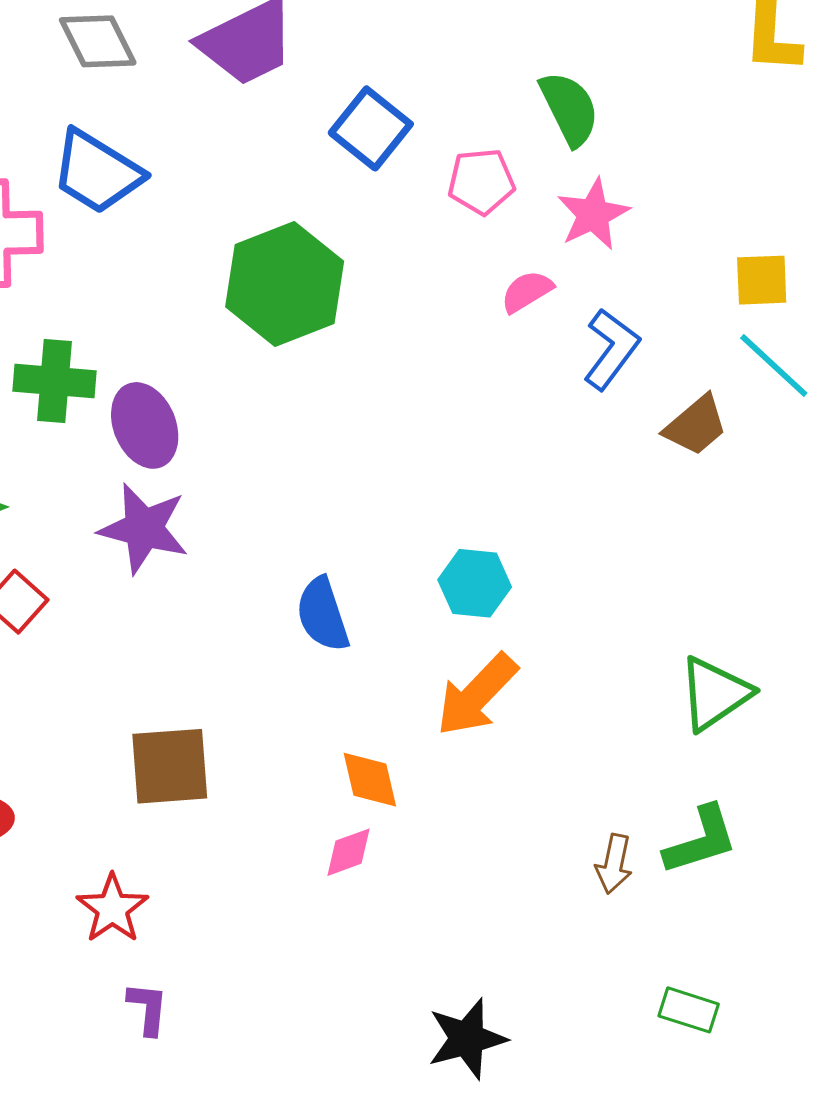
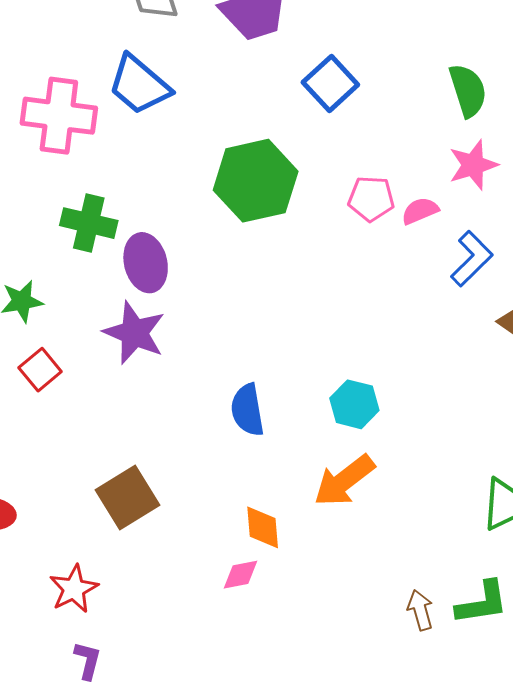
pink pentagon: (481, 182) -> (371, 199), moved
brown square: (170, 766) -> (128, 498), turned -36
brown arrow: (614, 864) -> (420, 610), turned 144

